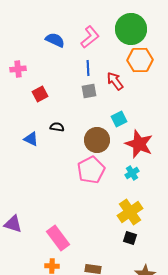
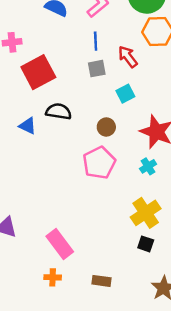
red square: (40, 94) -> (38, 72), size x1.8
cyan square: (119, 119) -> (125, 94), moved
black semicircle: (57, 127) -> (59, 111), size x1.5
brown circle: (97, 140) -> (106, 127), size x0.6

